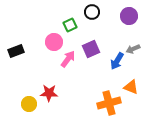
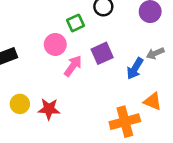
yellow circle: (29, 104) -> (20, 104), moved

